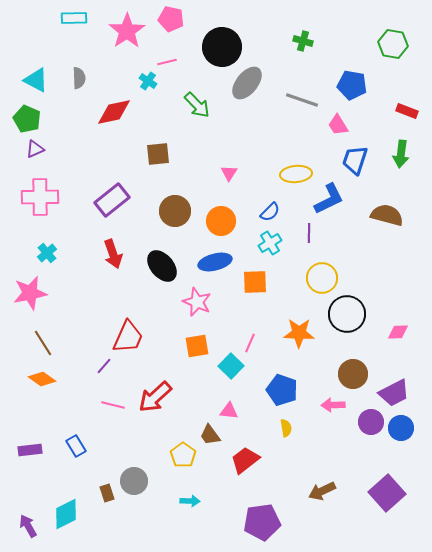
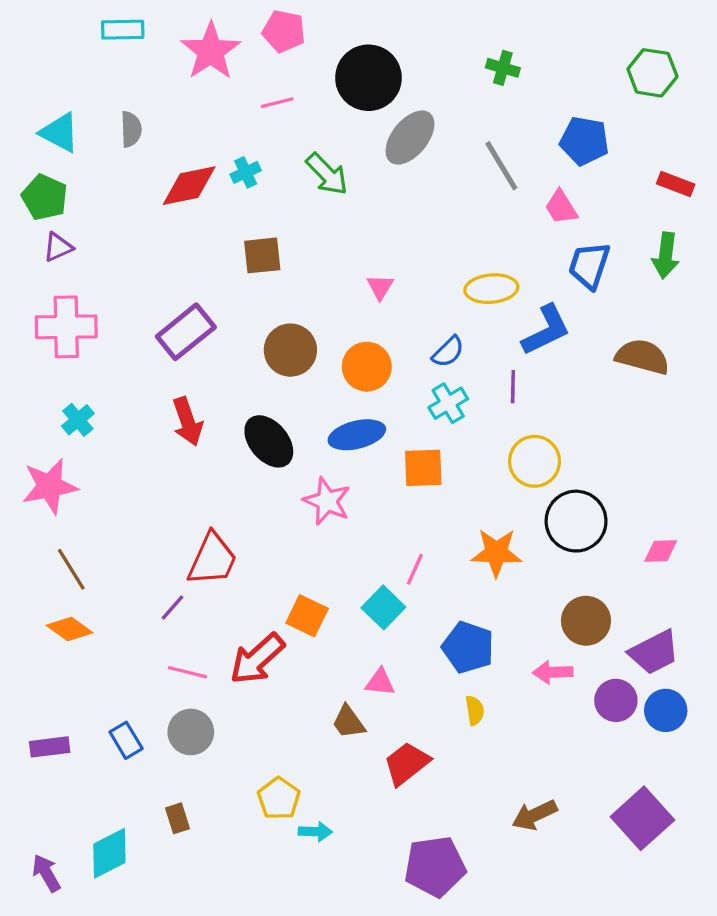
cyan cross: (148, 81) -> (246, 172), moved, turned 30
gray line: (302, 100) -> (501, 166), turned 40
orange square: (197, 346) -> (307, 616), moved, turned 35
yellow pentagon: (183, 455) -> (279, 798), moved
gray circle: (134, 481) -> (191, 732), moved

